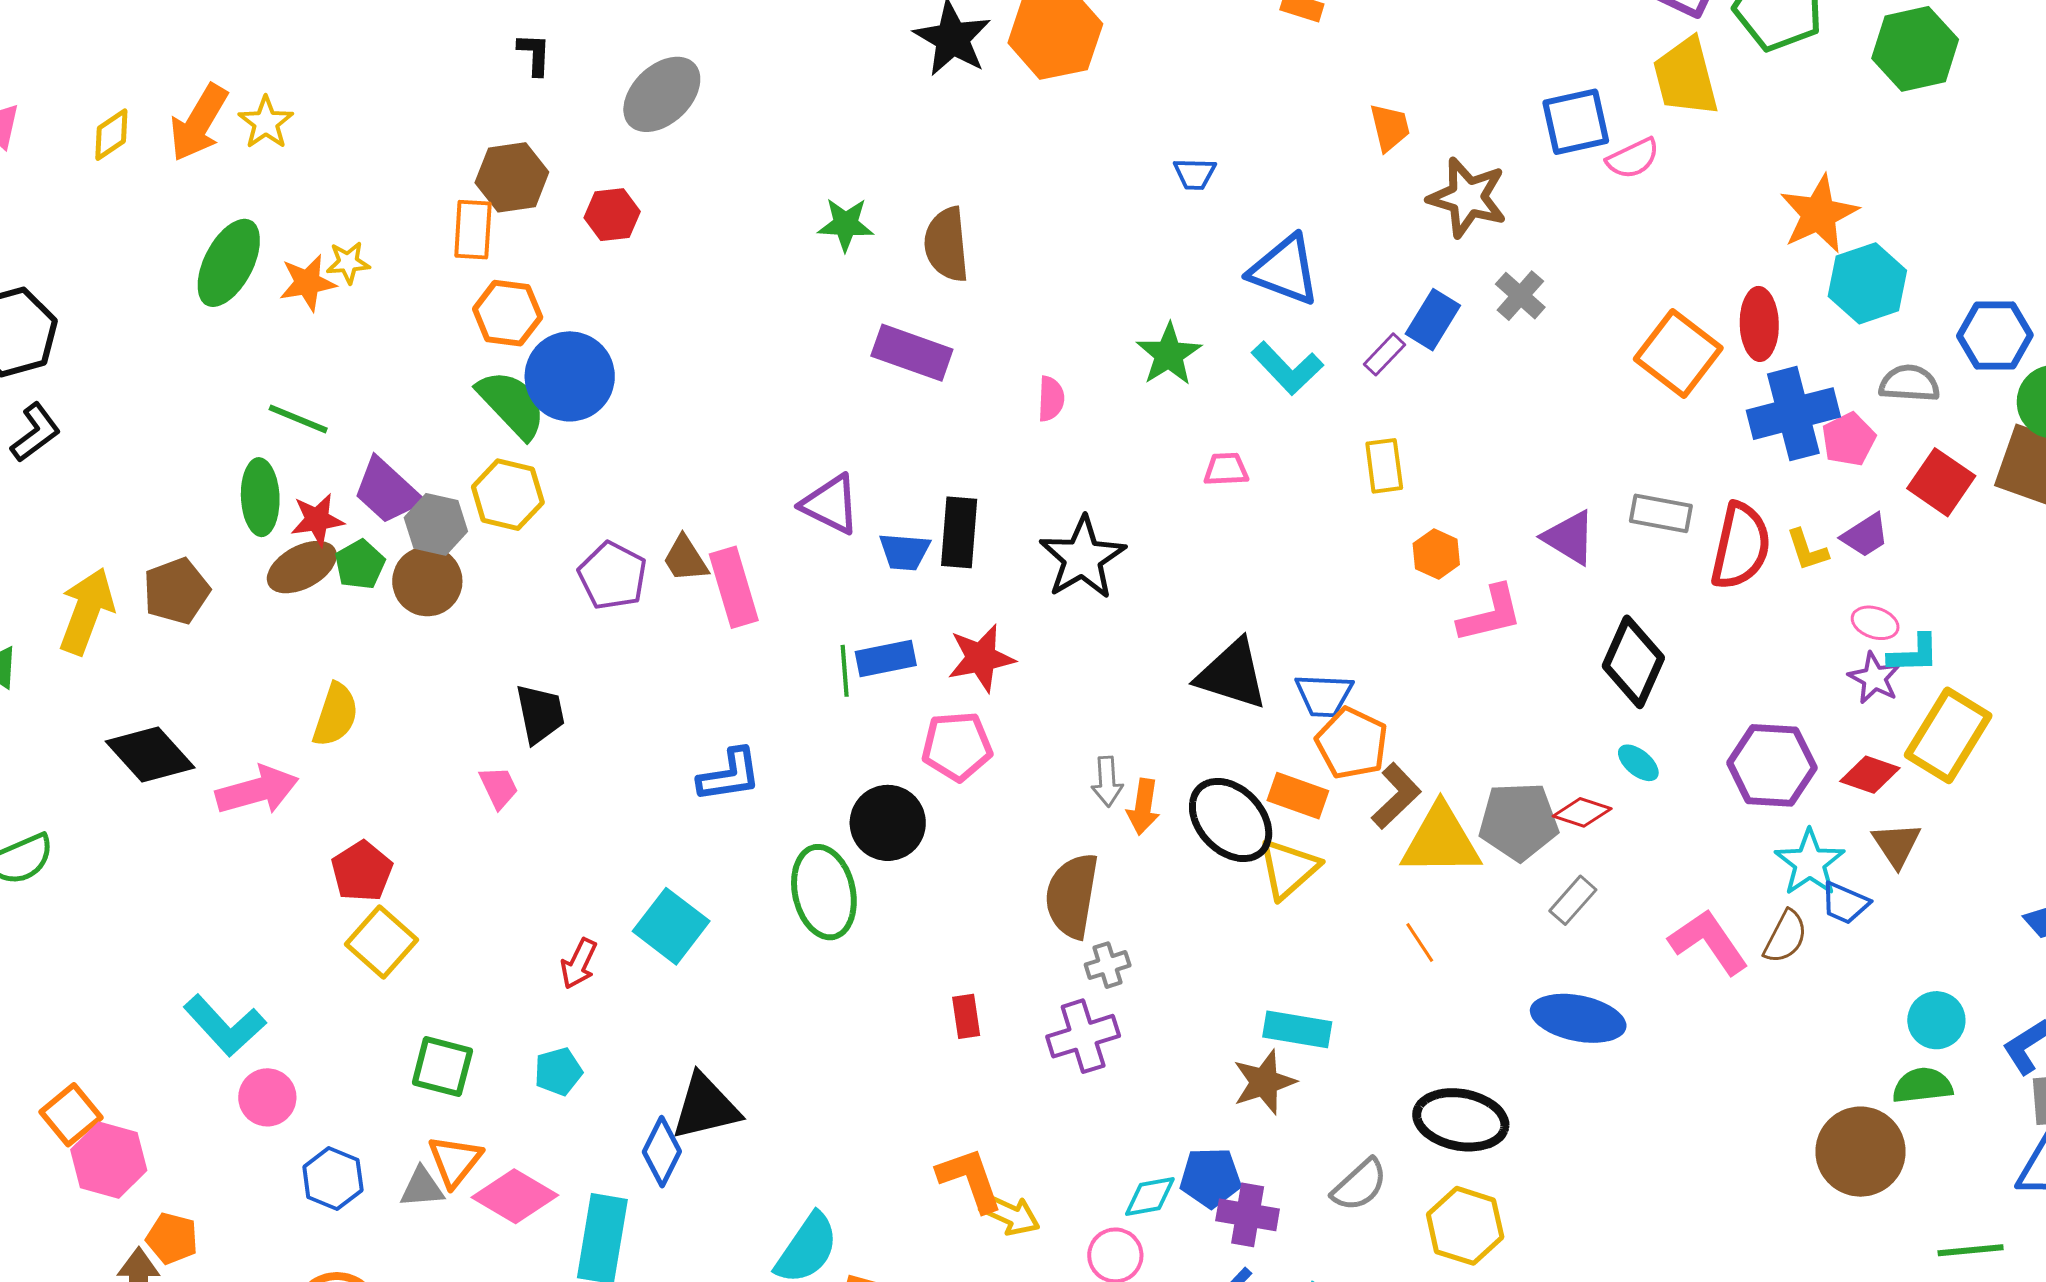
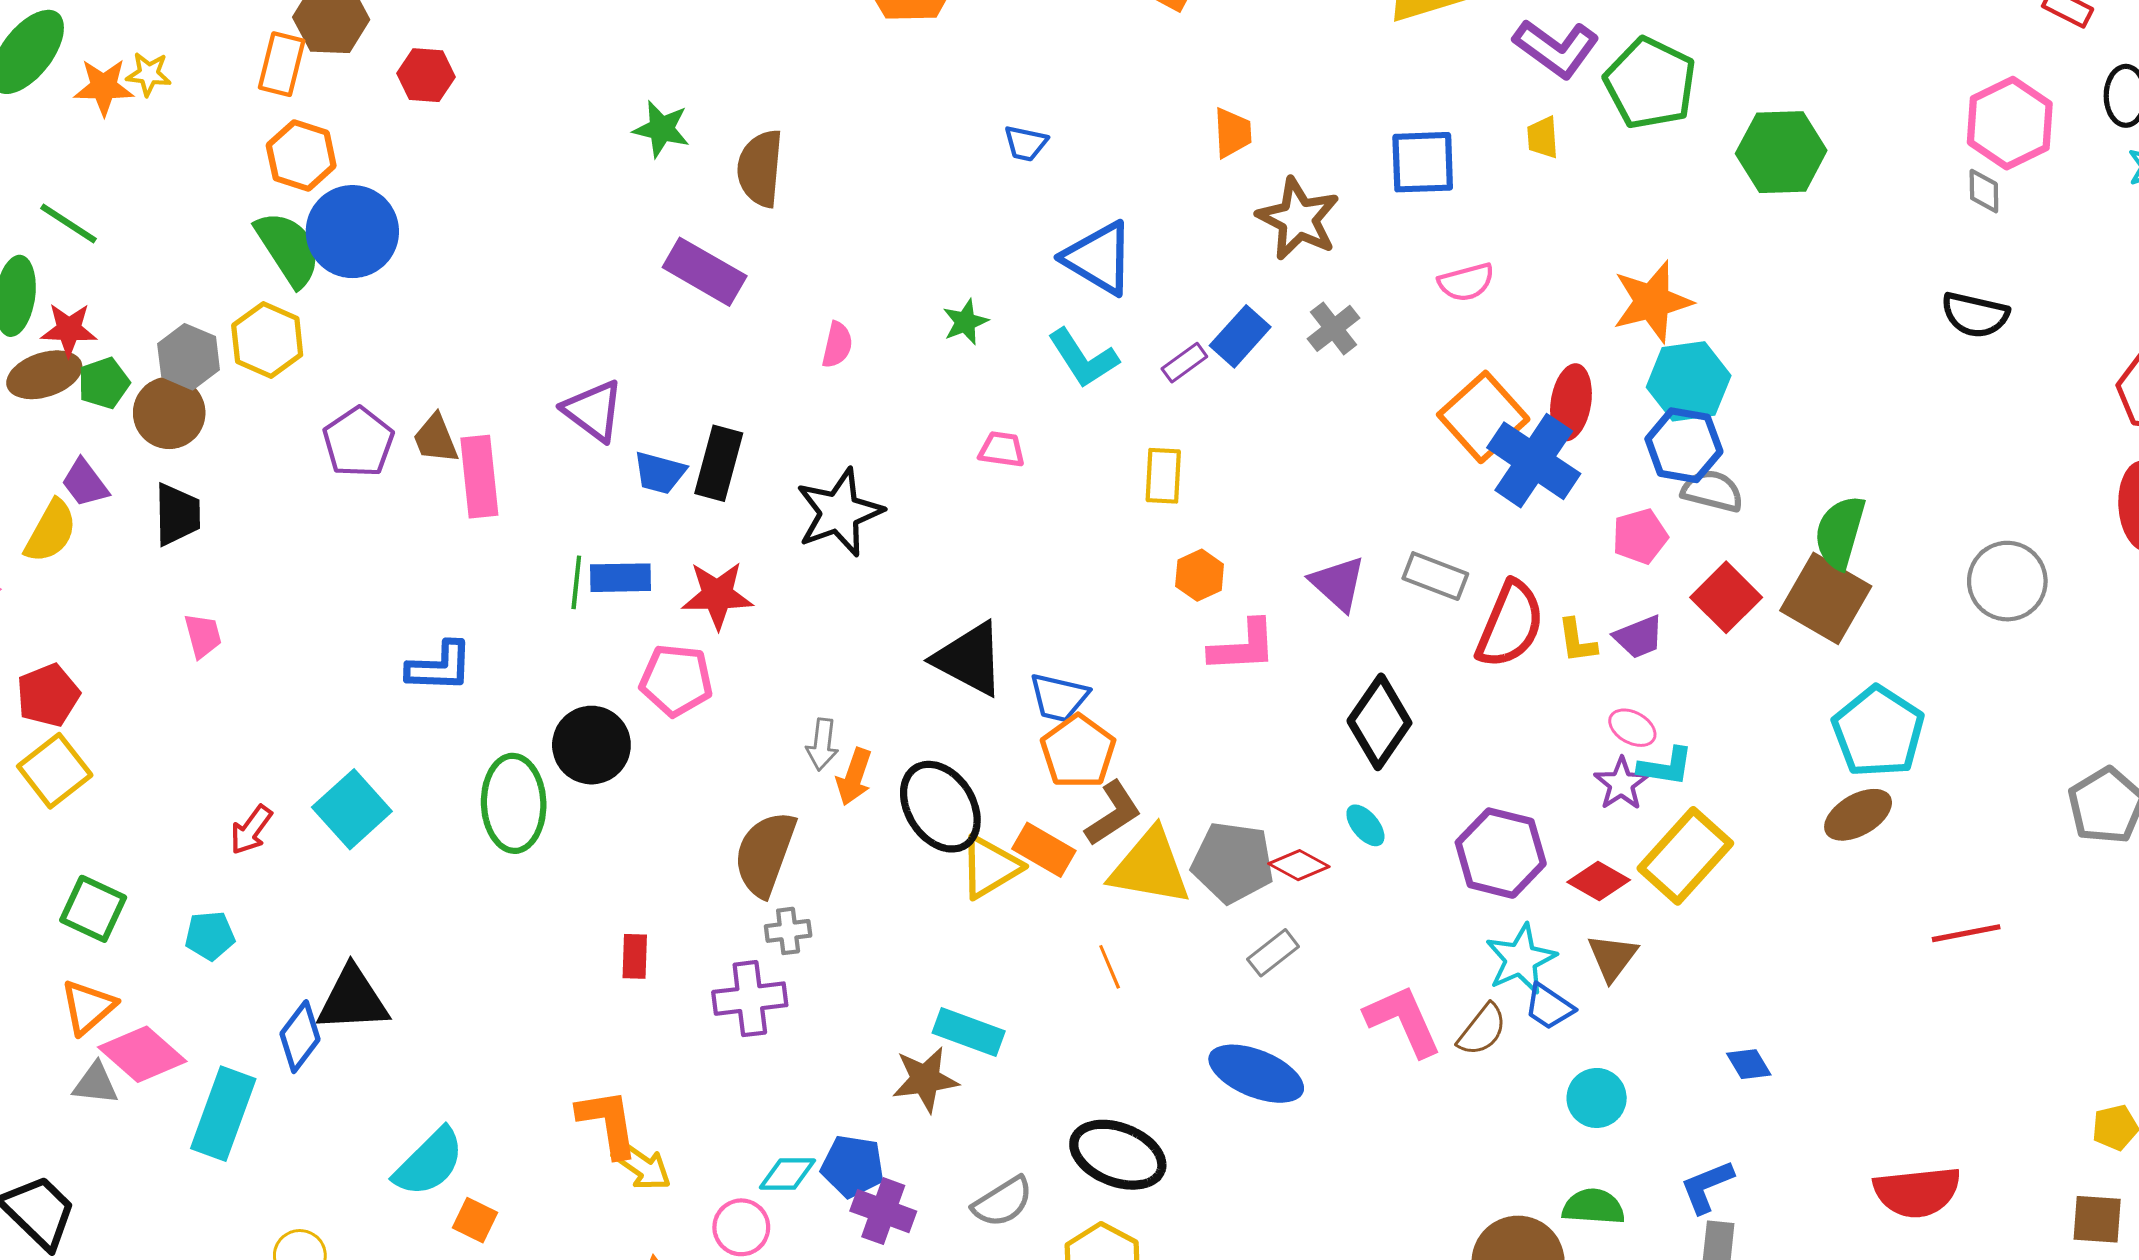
yellow trapezoid: (1686, 77) -> (1543, 137), size x0.5
pink semicircle: (1633, 158) -> (1466, 282), moved
blue hexagon: (1995, 336) -> (1684, 445), moved
green star: (1169, 354) -> (965, 322), size x0.7
blue cross: (1793, 414) -> (1534, 461), moved, turned 38
purple trapezoid: (387, 491) -> (85, 483), moved, size x0.7
black trapezoid: (540, 714) -> (177, 514), moved
orange rectangle: (1298, 796) -> (1044, 850), moved
cyan circle: (1936, 1020) -> (1597, 1098), moved
gray triangle: (422, 1188) -> (96, 1084), moved

